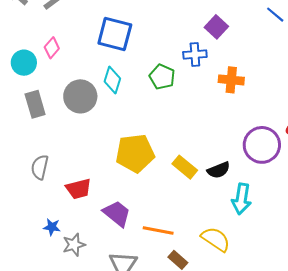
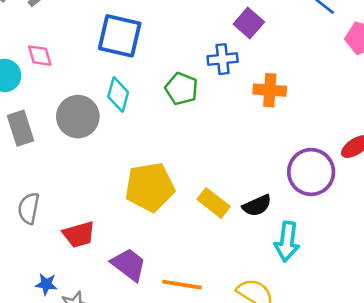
pink diamond: (52, 48) -> (40, 56), turned -55

